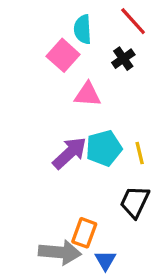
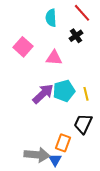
pink square: (63, 55) -> (23, 47), moved
orange rectangle: (84, 233) -> (63, 143), moved
blue triangle: (105, 260) -> (55, 160), moved

